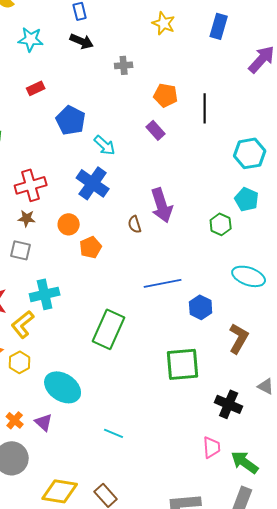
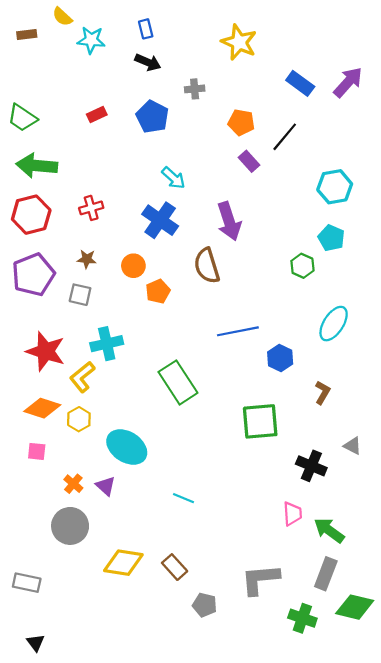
yellow star: (164, 23) -> (239, 42), size x1.4
blue rectangle: (219, 26) -> (300, 83), moved, turned -70
cyan star: (31, 39) -> (91, 40), moved
black line: (205, 108) -> (285, 137), turned 40
blue pentagon: (71, 120) -> (152, 117), moved
purple rectangle: (156, 130) -> (249, 161), moved
red cross: (31, 185) -> (91, 208), moved, size x0.7
purple arrow: (162, 205) -> (229, 221), moved
brown semicircle: (135, 224) -> (207, 266), size x1.8
cyan ellipse: (249, 276) -> (334, 324), turned -76
green rectangle: (109, 329) -> (178, 382), turned -57
brown L-shape: (239, 338) -> (322, 392), size x0.7

